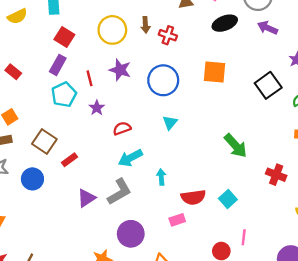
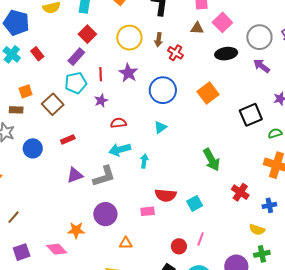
orange square: (215, 72) -> (208, 93), turned 35
brown square: (44, 142) -> (53, 104), moved
cyan arrow: (161, 177) -> (144, 161), moved

